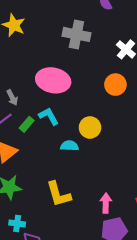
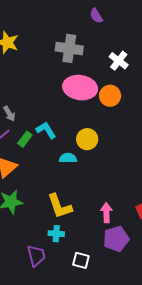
pink ellipse: (53, 80) -> (80, 88), moved
cyan cross: (17, 224) -> (56, 234), moved

